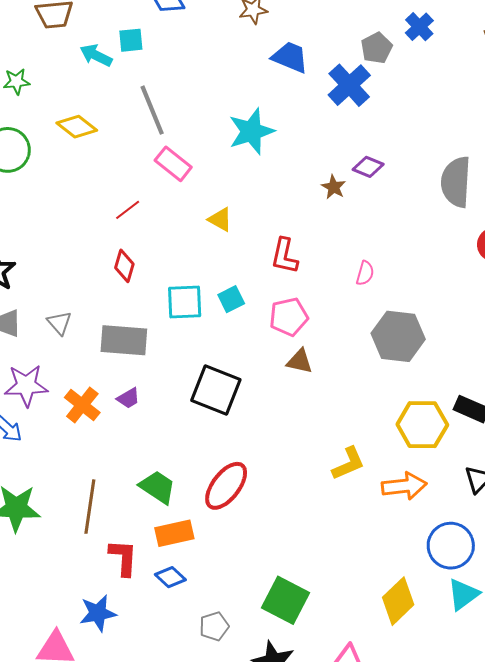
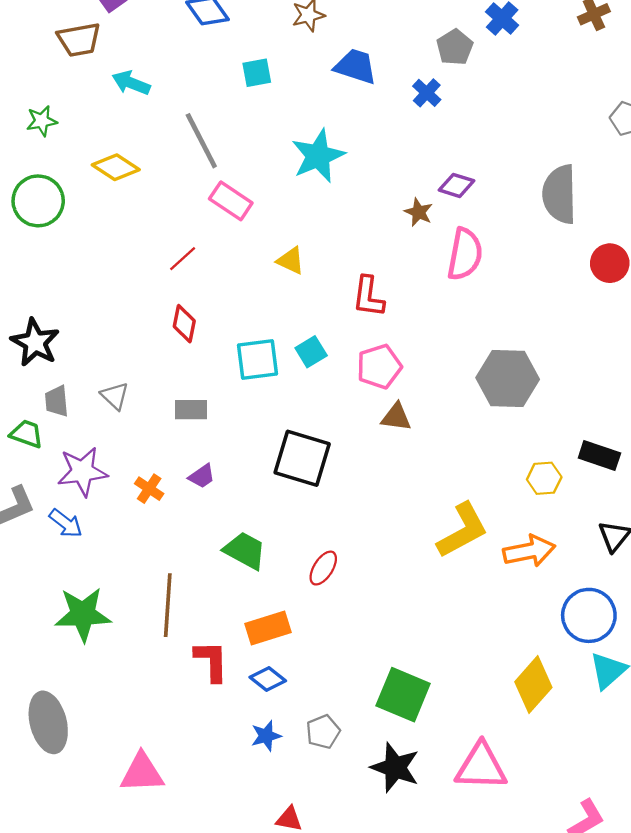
cyan square: (131, 40) -> (257, 73), moved
blue cross: (349, 85) -> (427, 93), size x0.6
pink semicircle: (365, 273) -> (465, 254), moved, size x1.8
gray rectangle: (124, 340) -> (191, 410), size x0.6
orange cross: (82, 405) -> (149, 489), size x0.7
yellow hexagon: (422, 425) -> (544, 478), size x0.6
yellow L-shape: (348, 464) -> (463, 530), size x1.4
red ellipse: (226, 486) -> (323, 568), size x0.6
green trapezoid: (157, 487) -> (245, 551), moved
blue star: (98, 613) -> (266, 736), moved, size x0.7

